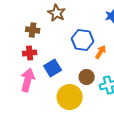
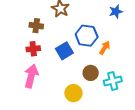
blue square: (53, 68) -> (64, 51), moved
yellow circle: (70, 97) -> (73, 93), size x0.7

